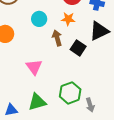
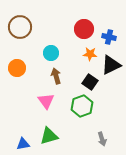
orange star: (68, 19) -> (90, 54), moved
brown arrow: (57, 38) -> (56, 76), moved
green hexagon: (70, 93) -> (82, 106), moved

